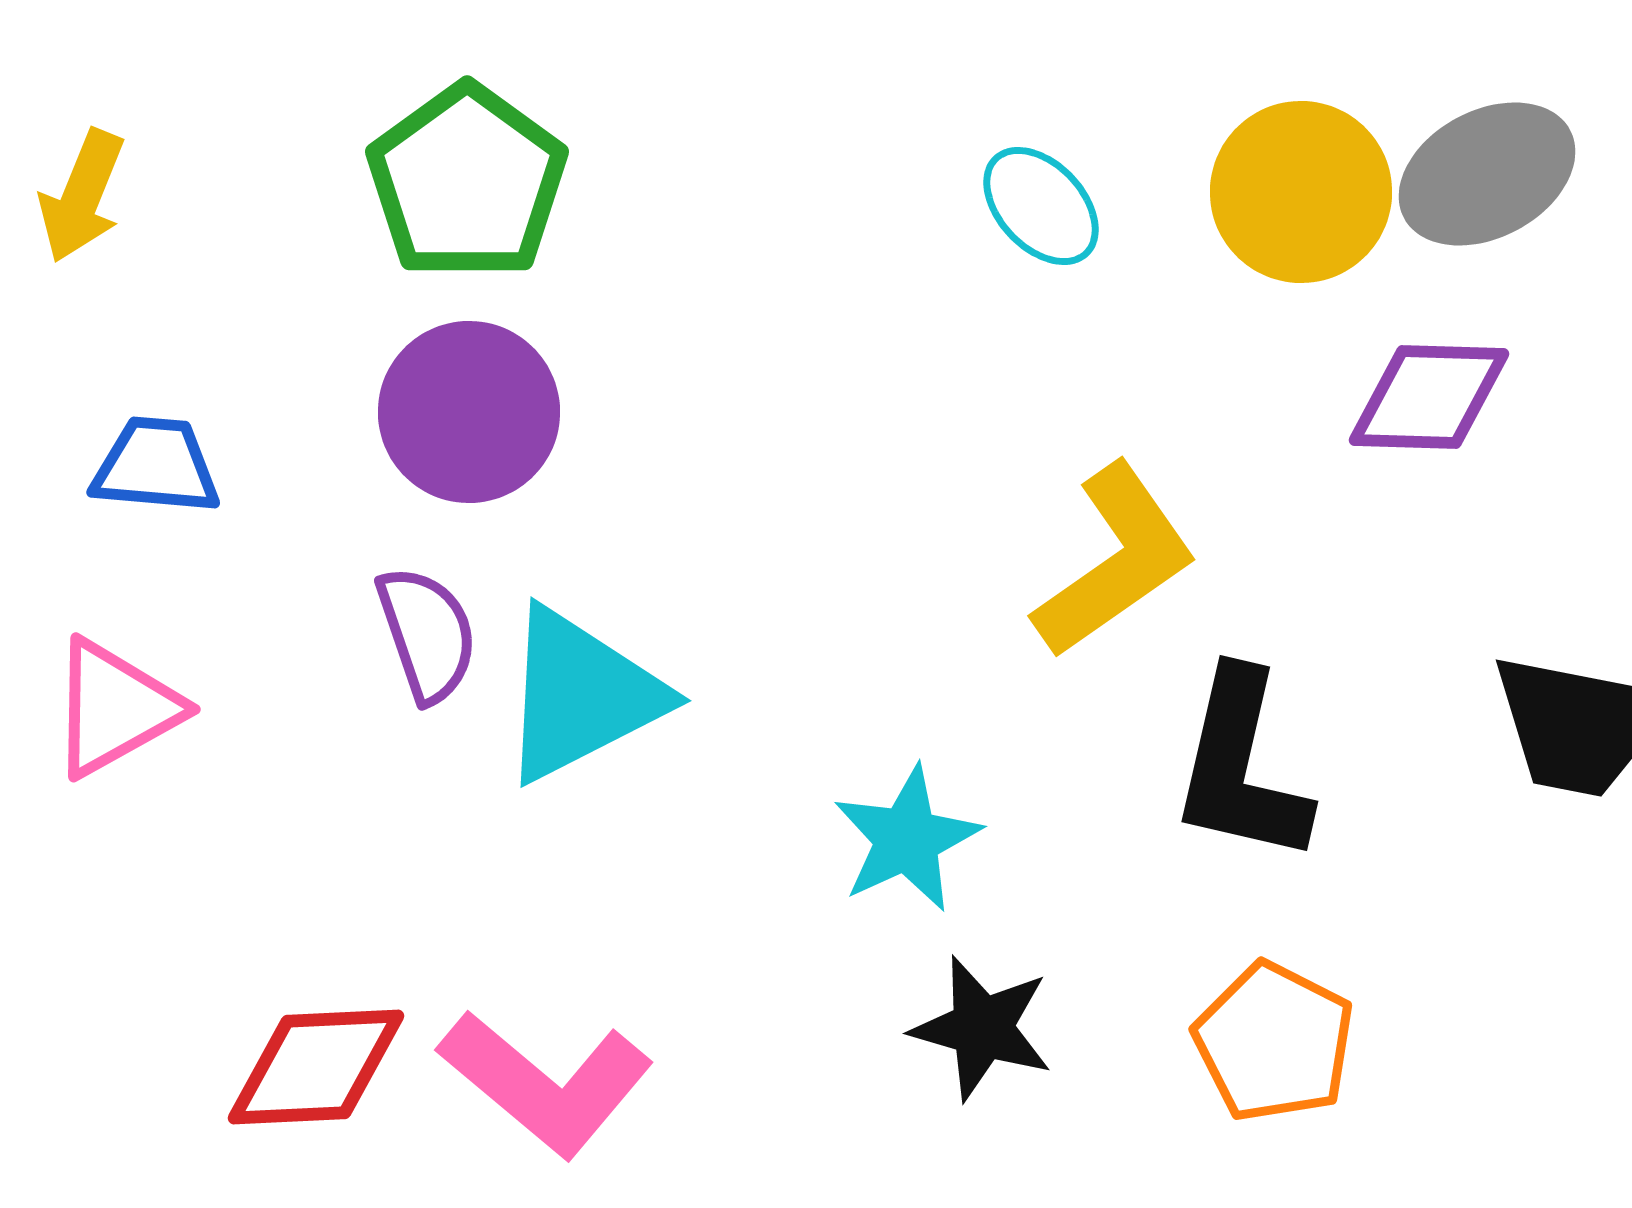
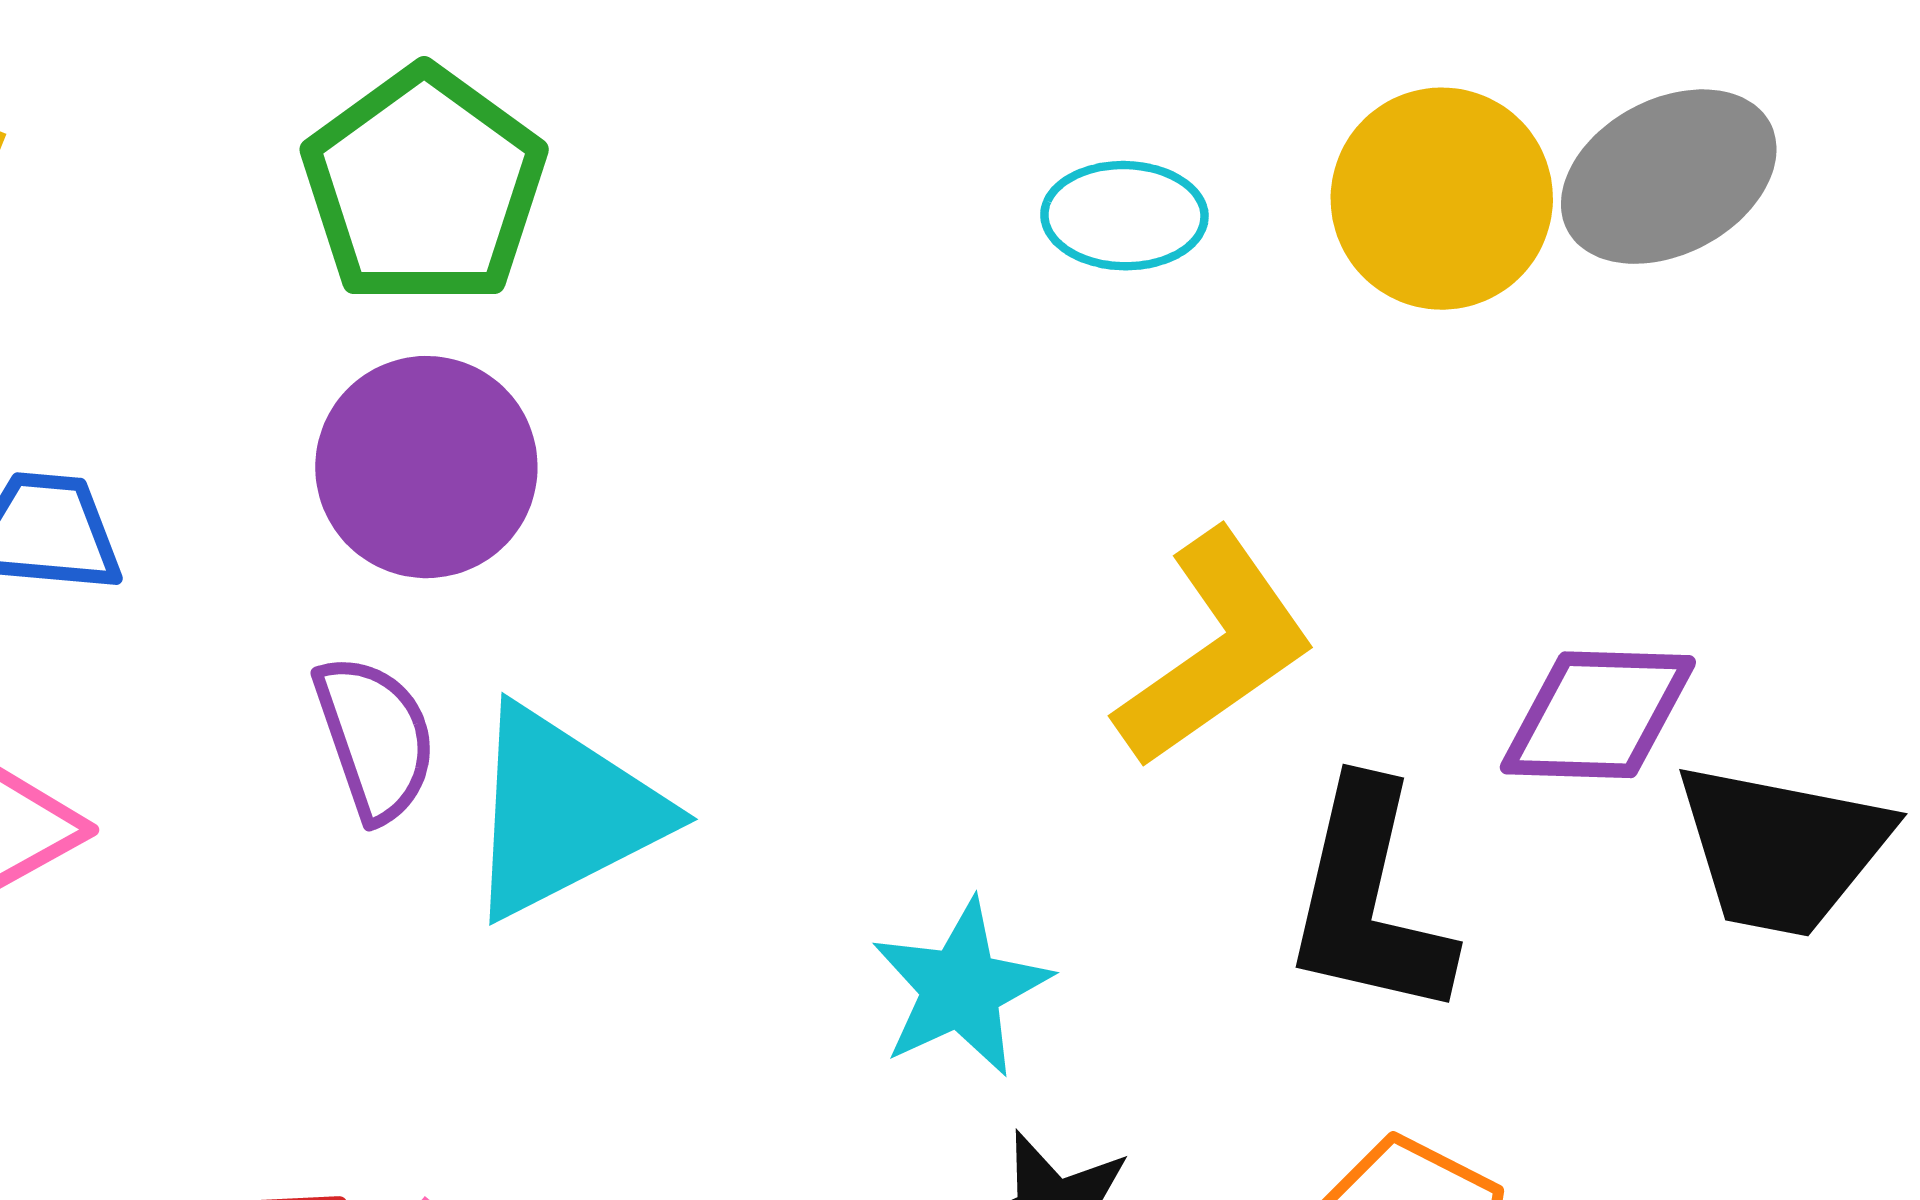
cyan ellipse: (1041, 206) -> (1124, 216), turned -46
purple diamond: (1429, 397) -> (1598, 715), moved

